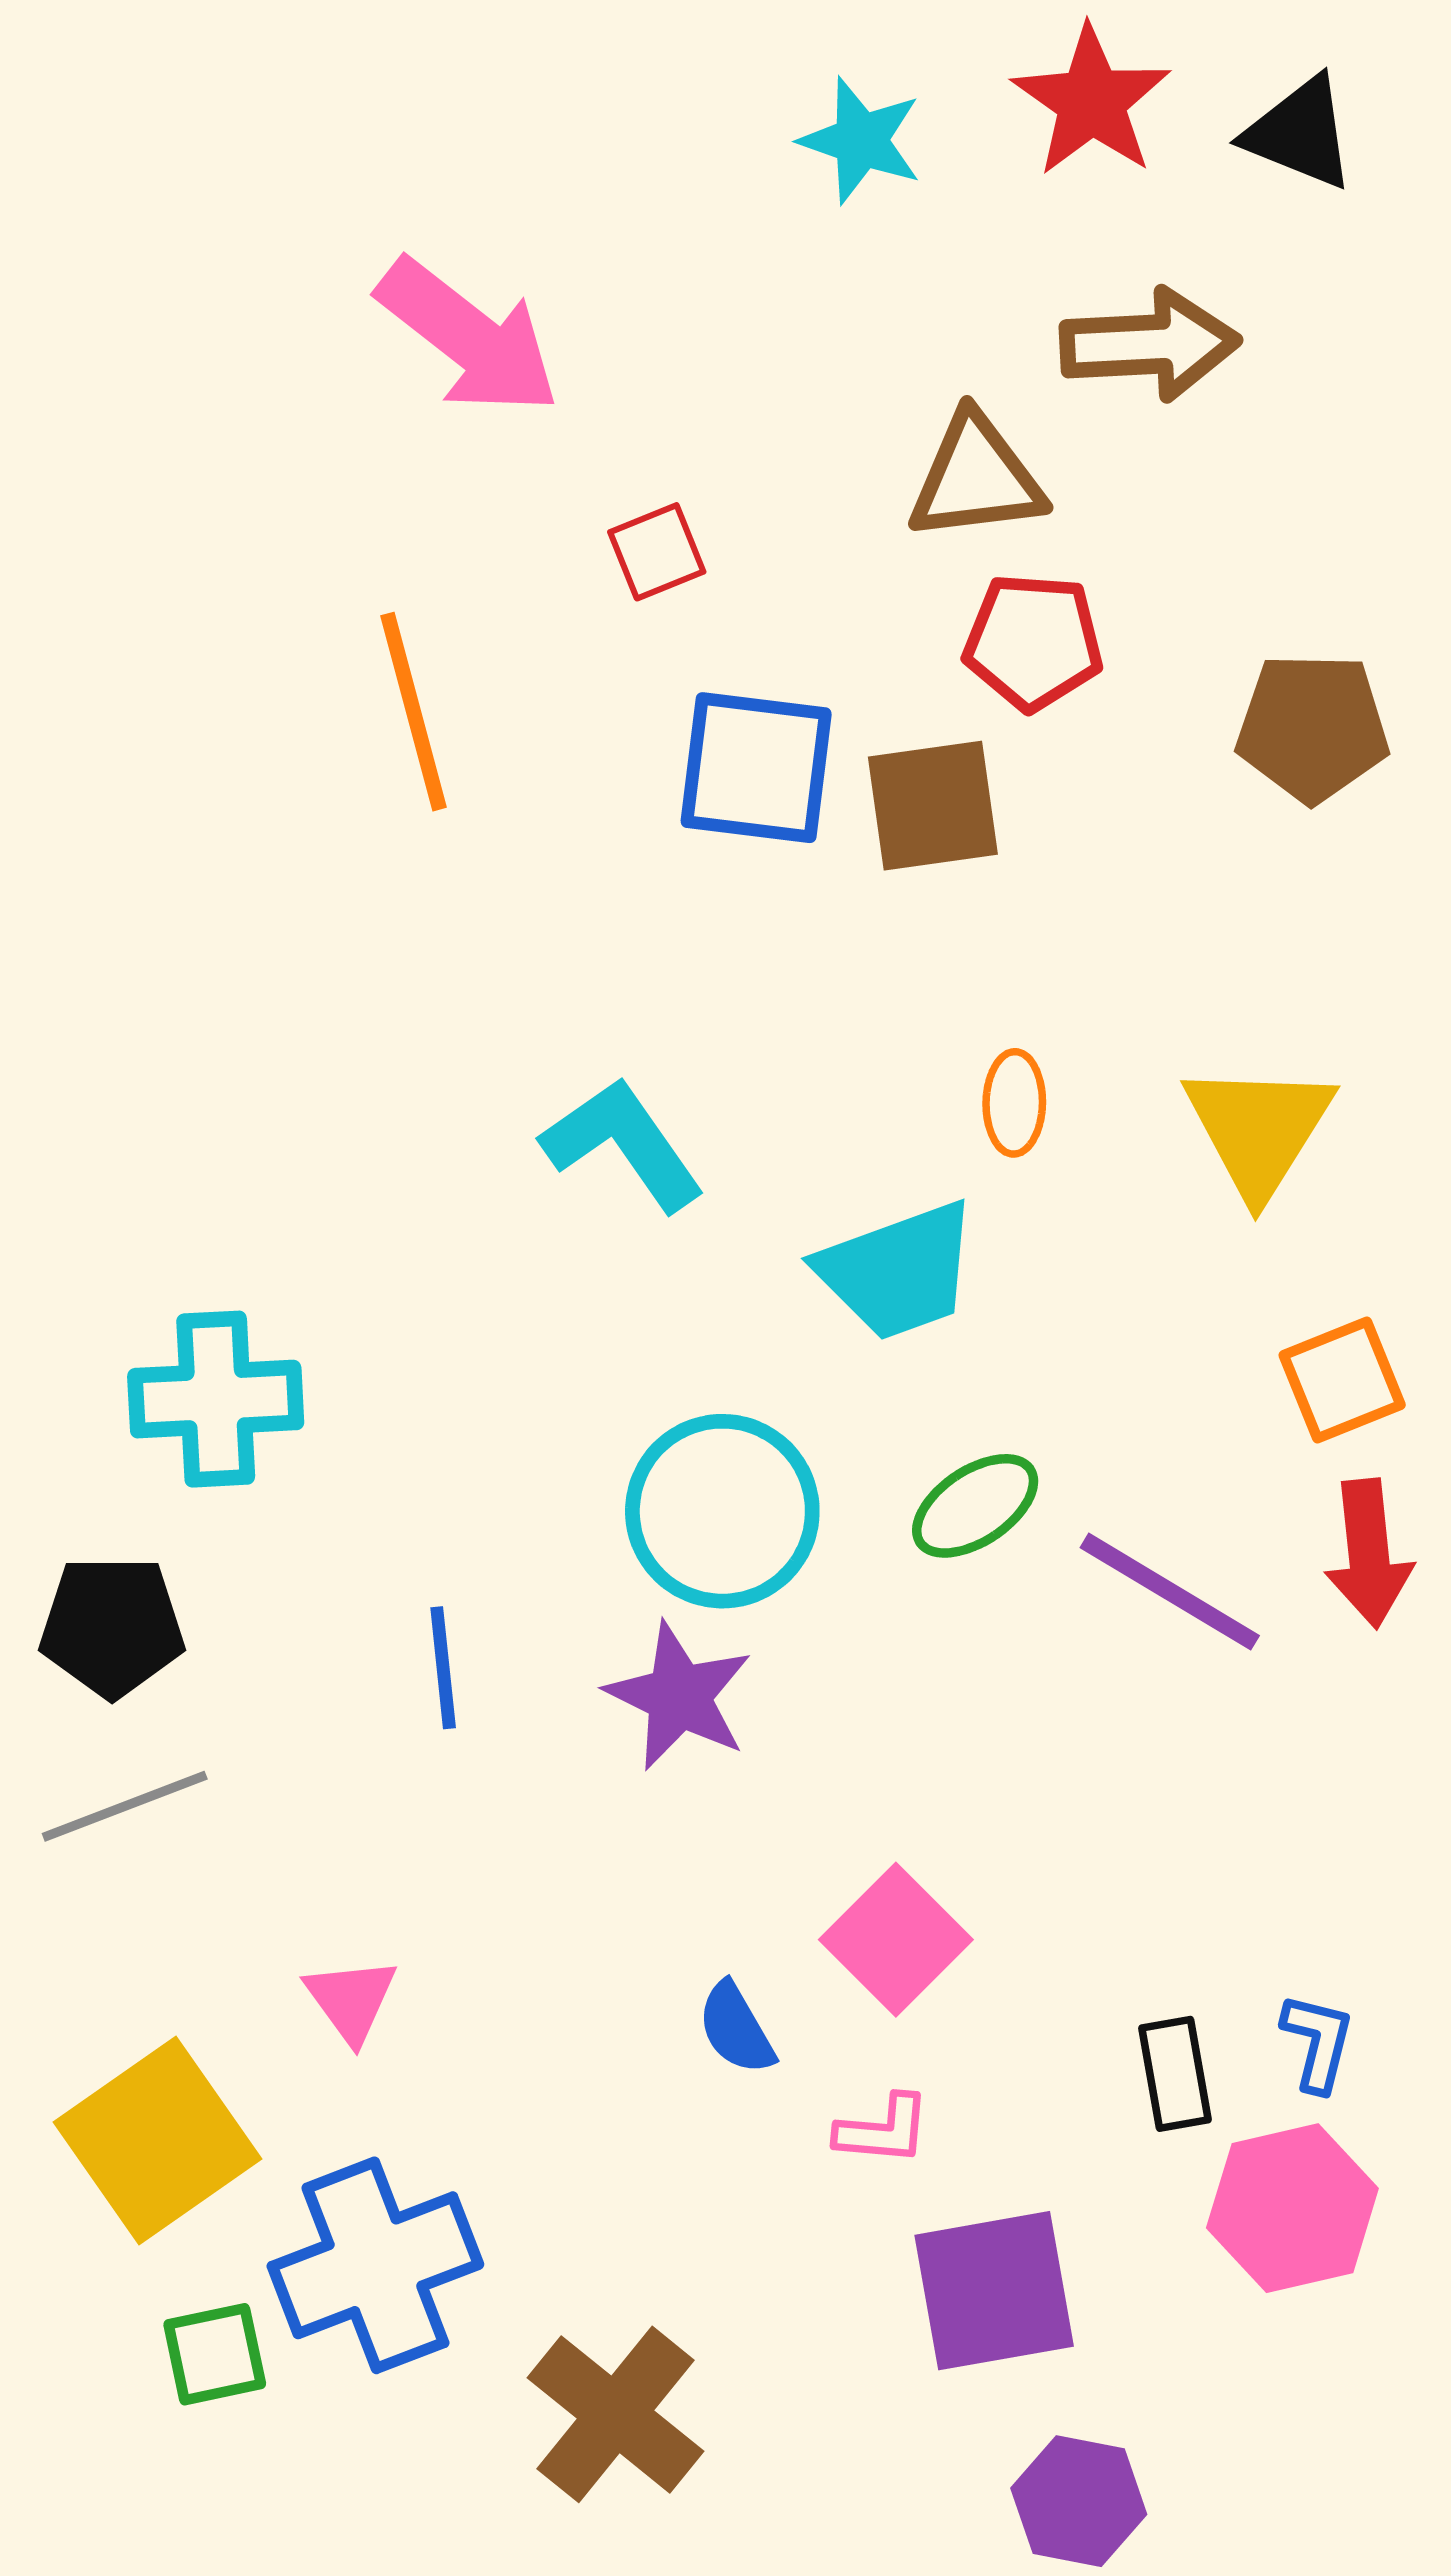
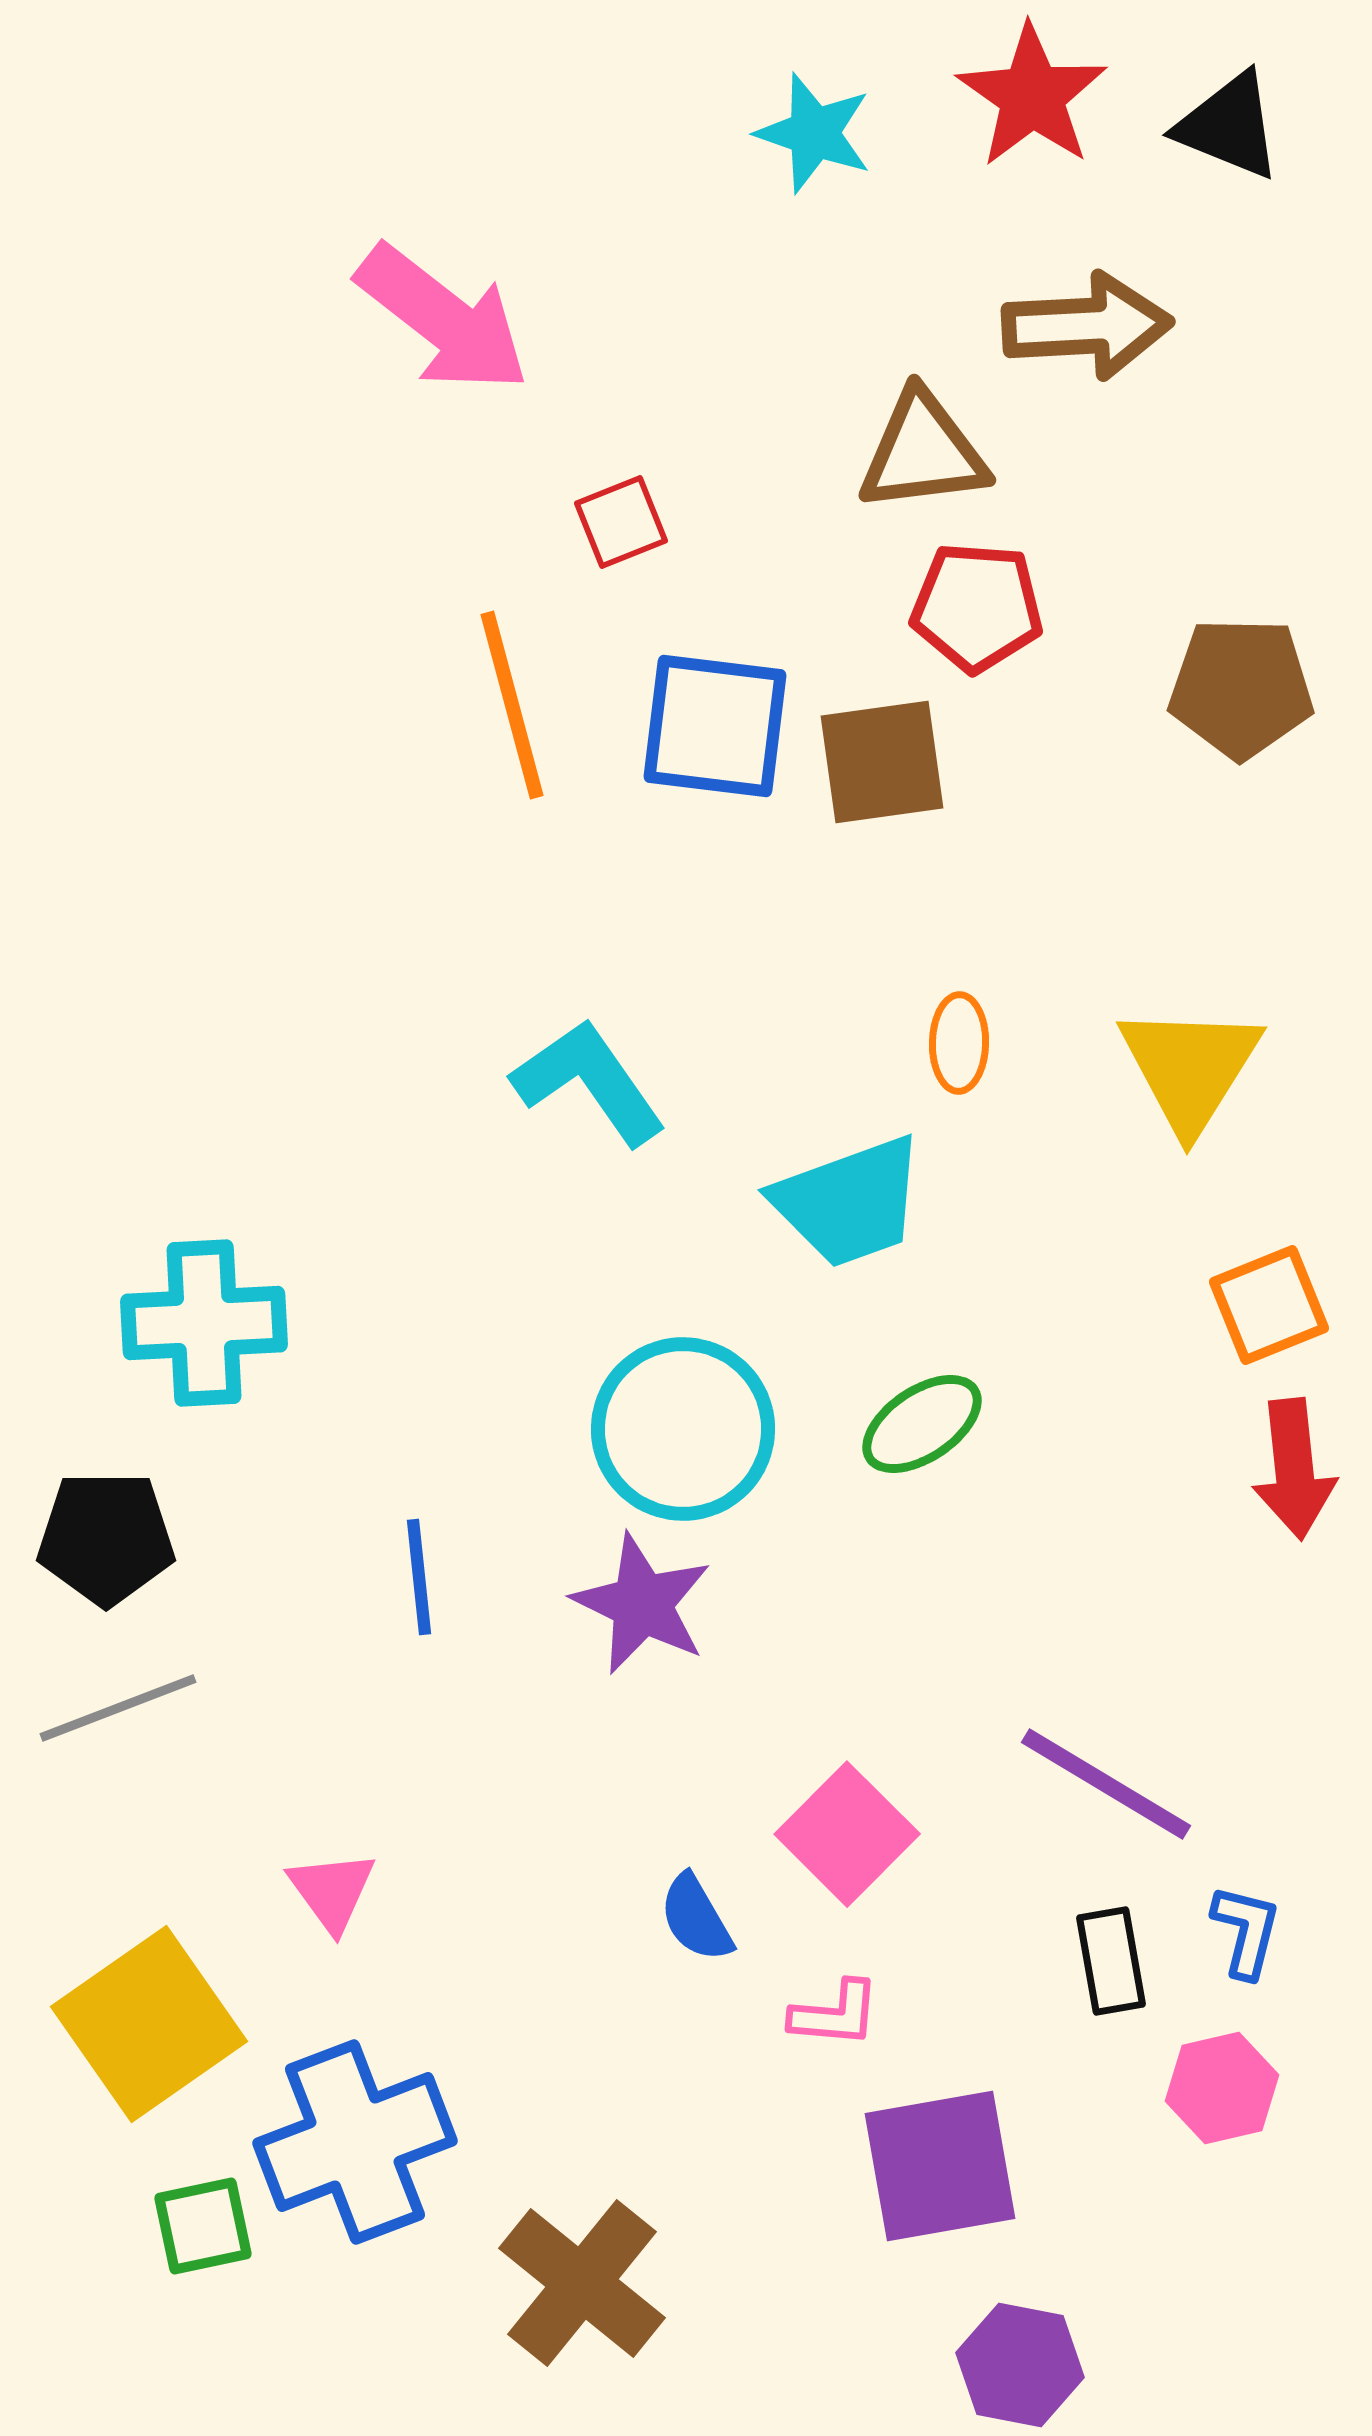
orange line: (413, 712) -> (512, 705), moved
purple line: (1170, 1592) -> (1106, 1784), moved
pink hexagon: (1292, 2208) -> (1222, 2088), size x0.7

